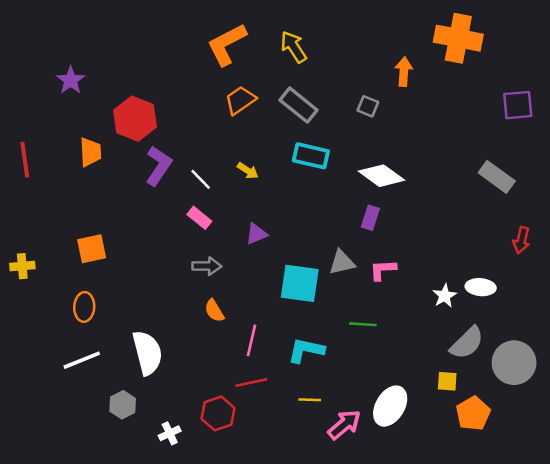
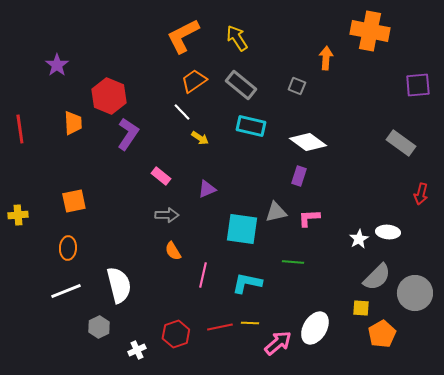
white line: (201, 179) -> (182, 112), moved
red line: (251, 382) -> (220, 327), moved

